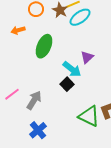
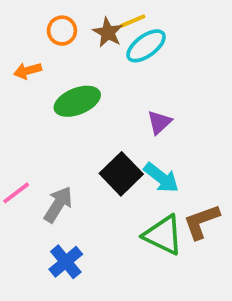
green ellipse: (44, 46) -> (77, 101), turned 45
cyan arrow: (72, 69) -> (161, 178), moved
black square: (67, 84) -> (121, 174), size x1.5

